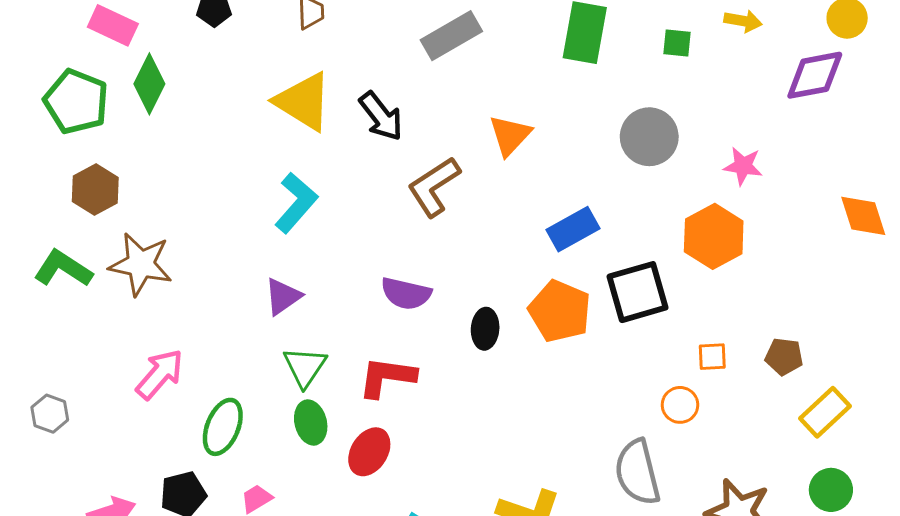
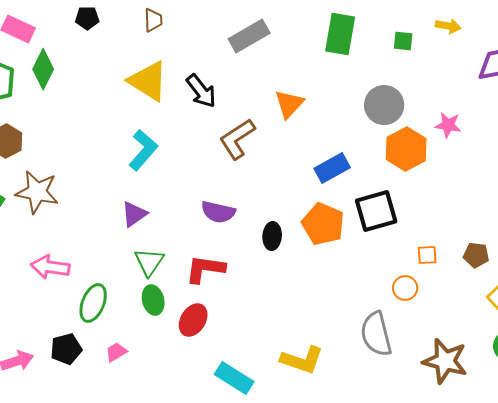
orange hexagon: (714, 236) -> (406, 149), moved
pink arrow: (160, 374) -> (50, 267), turned -123

